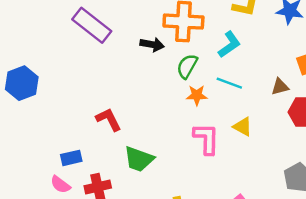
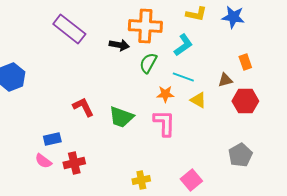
orange star: (197, 95) -> (165, 94), moved
yellow triangle: (243, 127) -> (198, 100), moved
green trapezoid: (139, 159) -> (121, 117), moved

